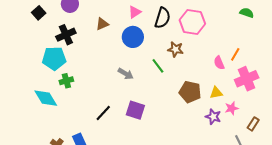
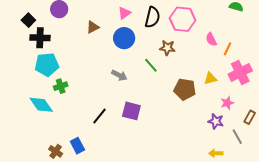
black cross: (66, 35) -> (40, 38), moved, turned 30
pink semicircle: (219, 63) -> (211, 39), moved
yellow triangle: (216, 93) -> (210, 78), moved
purple star: (213, 117) -> (216, 121), moved

